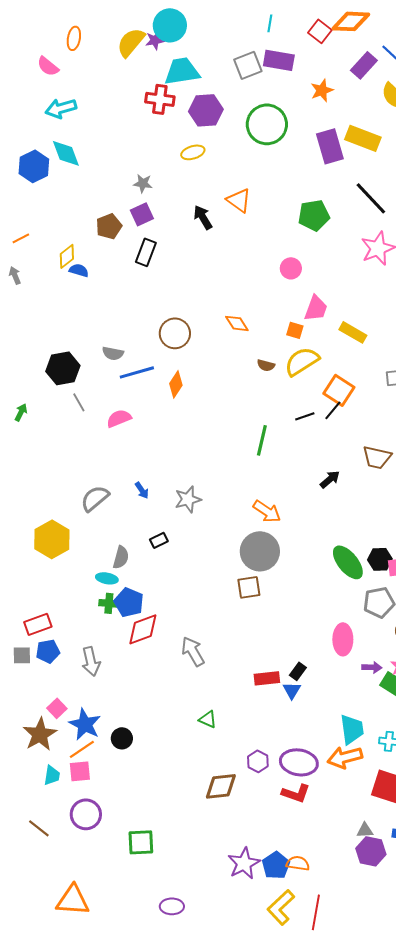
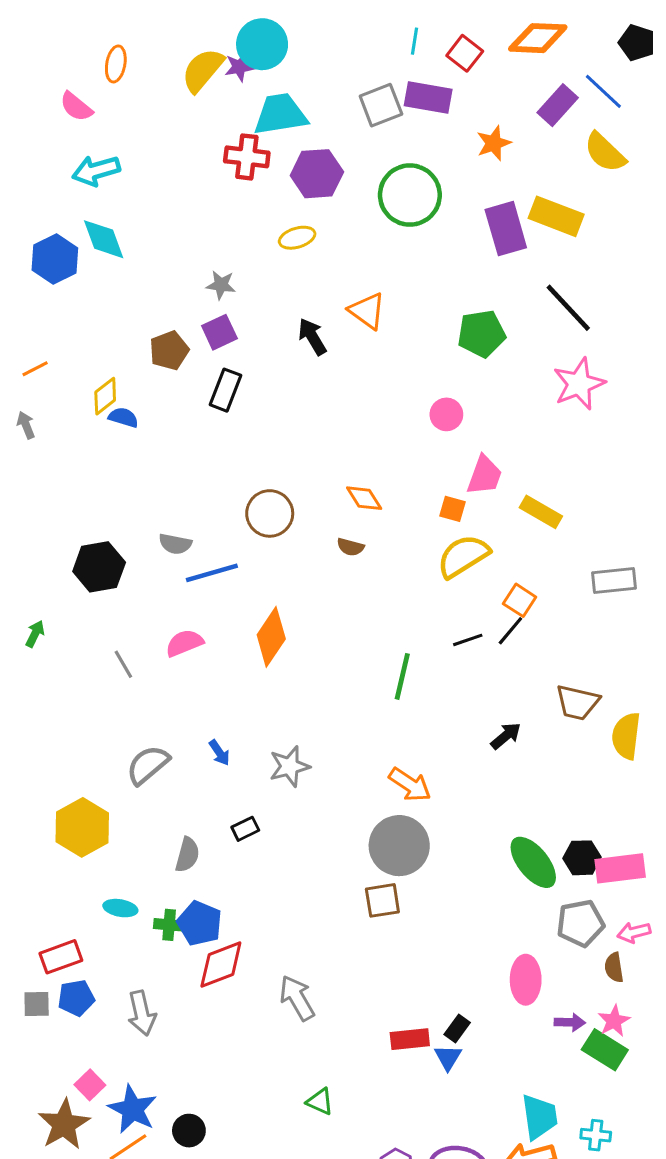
red square: (320, 31) -> (465, 53), moved
brown semicircle: (266, 365) -> (350, 547), moved
orange diamond: (176, 384) -> (271, 637), moved, size x1.4
orange square: (339, 390) -> (520, 600), size x0.7
gray line: (79, 402) -> (123, 664), moved
cyan ellipse: (107, 578) -> (120, 908), moved

